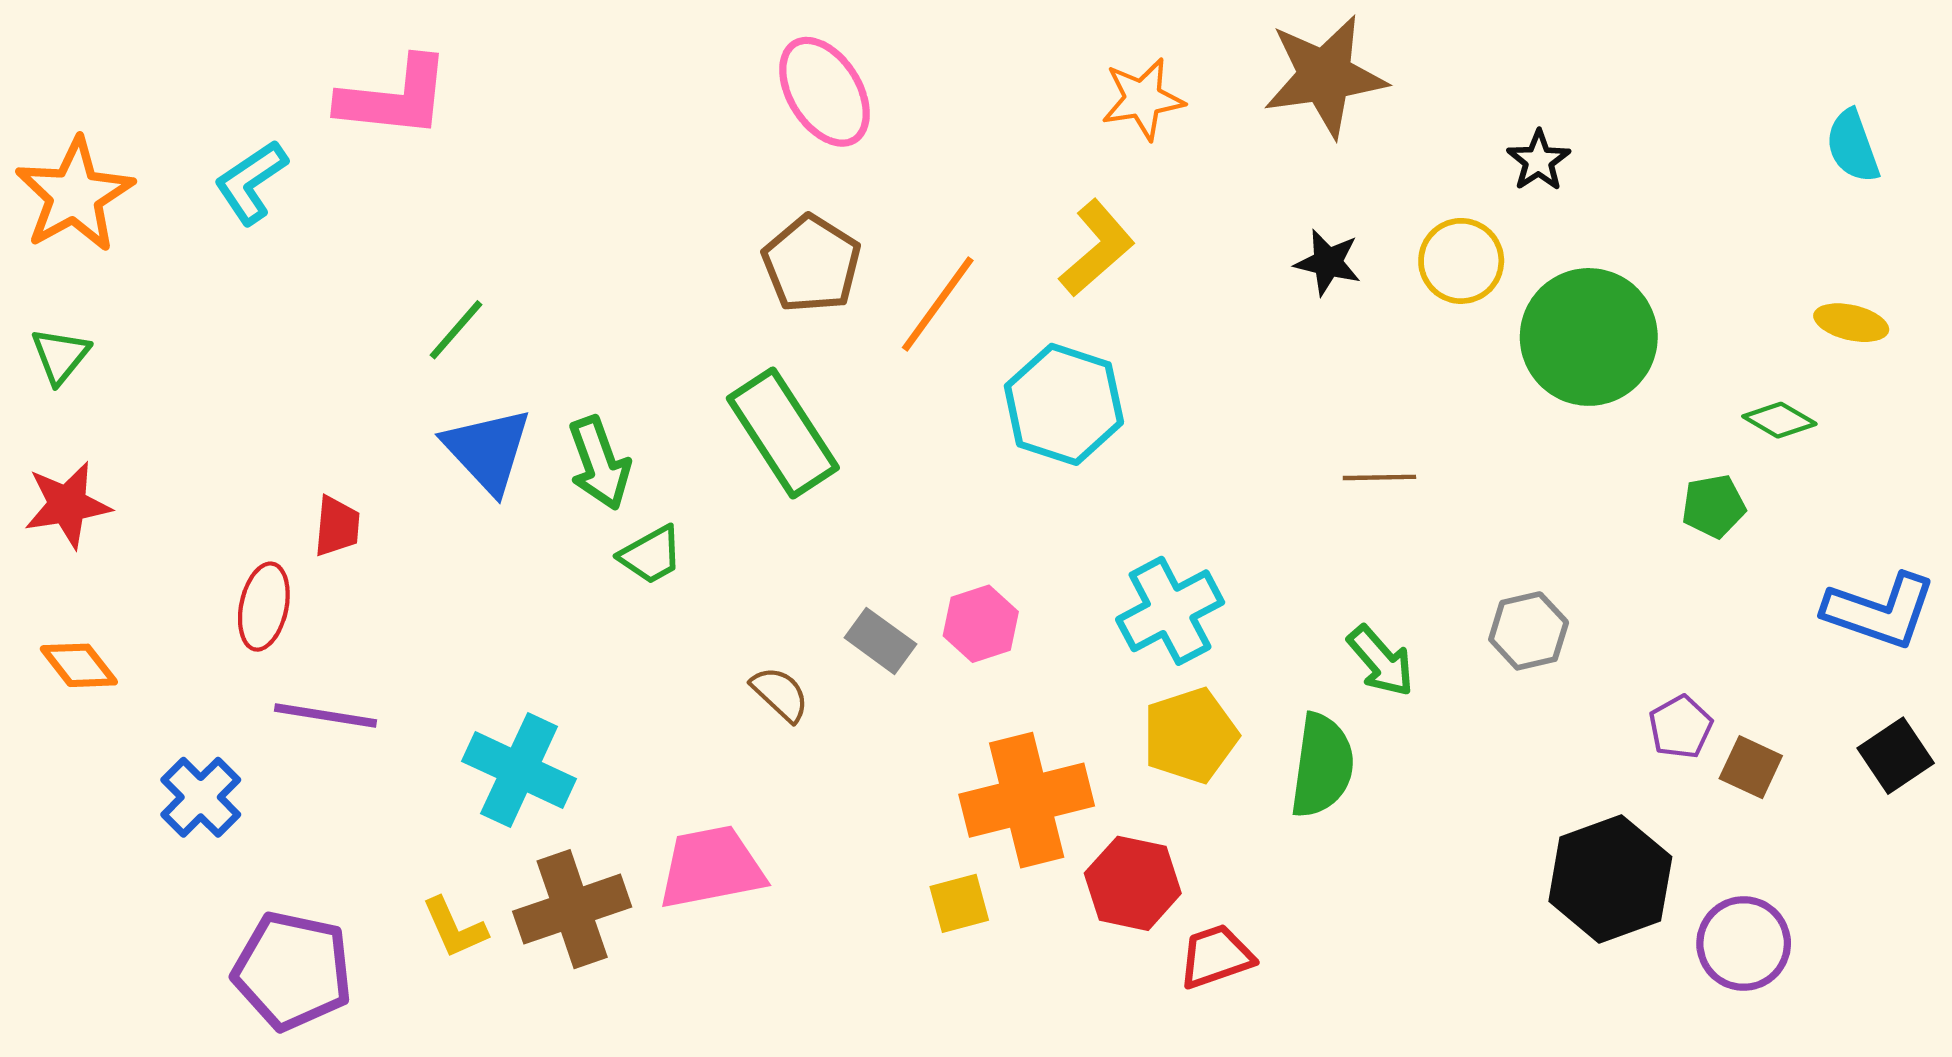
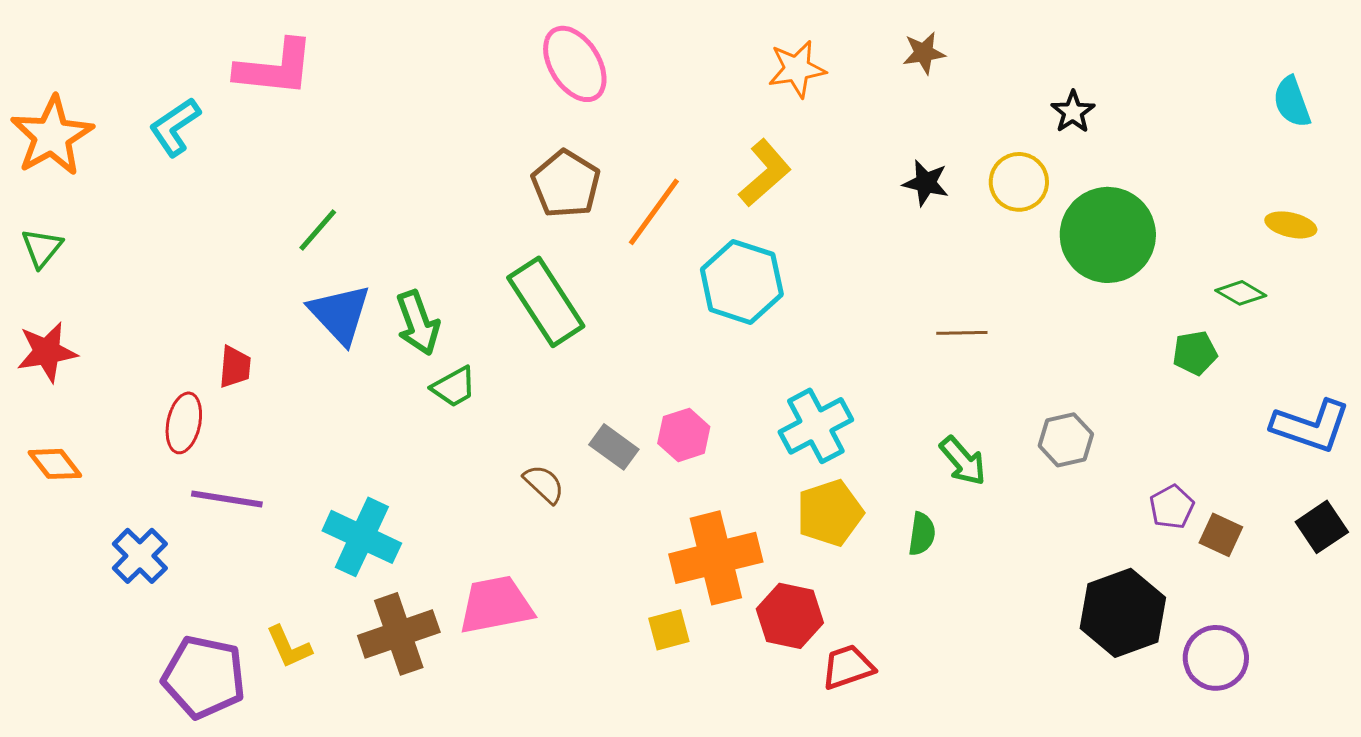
brown star: (1325, 76) -> (924, 53), size x0.5
green semicircle: (1322, 766) -> (922, 534), size x0.6
yellow L-shape: (455, 928) -> (289, 647), moved

